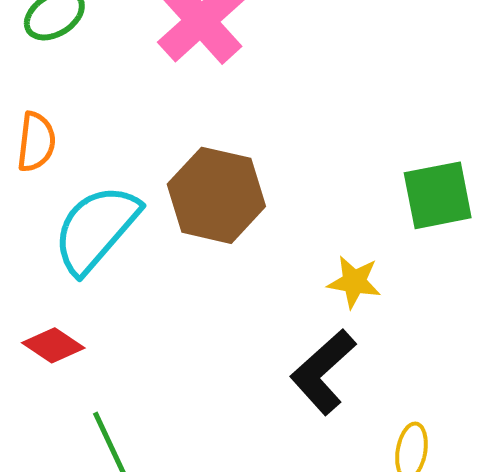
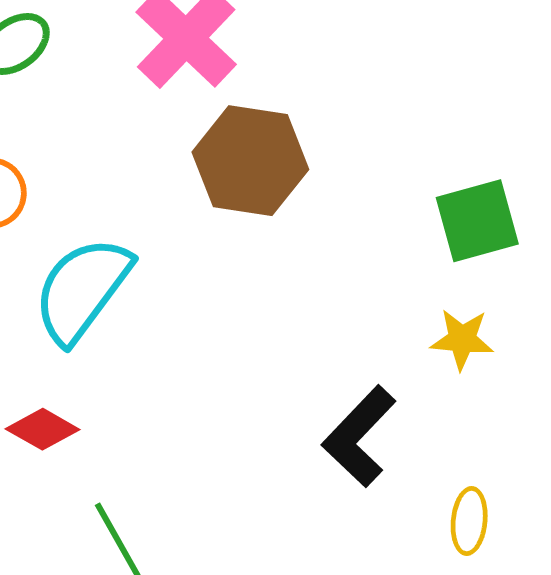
brown hexagon: (216, 195) -> (250, 161), moved
yellow star: (354, 282) -> (462, 339), moved

